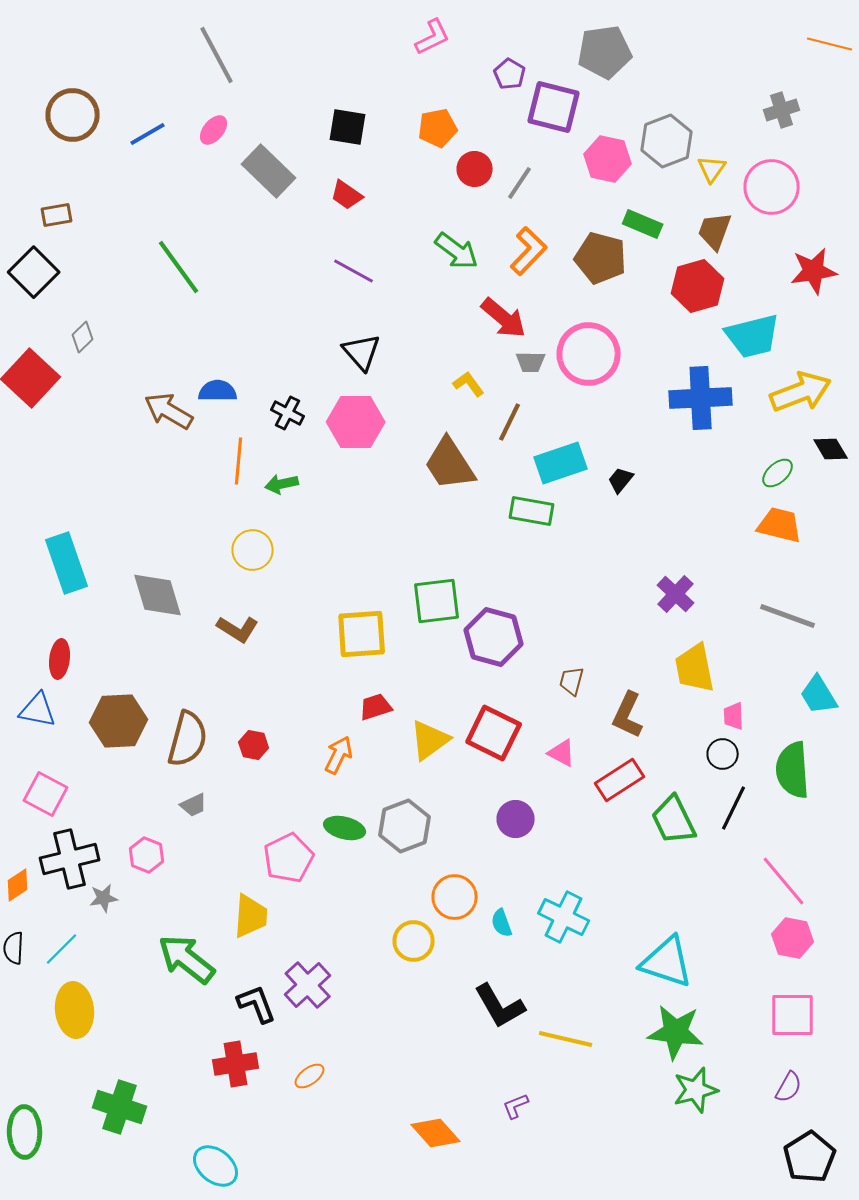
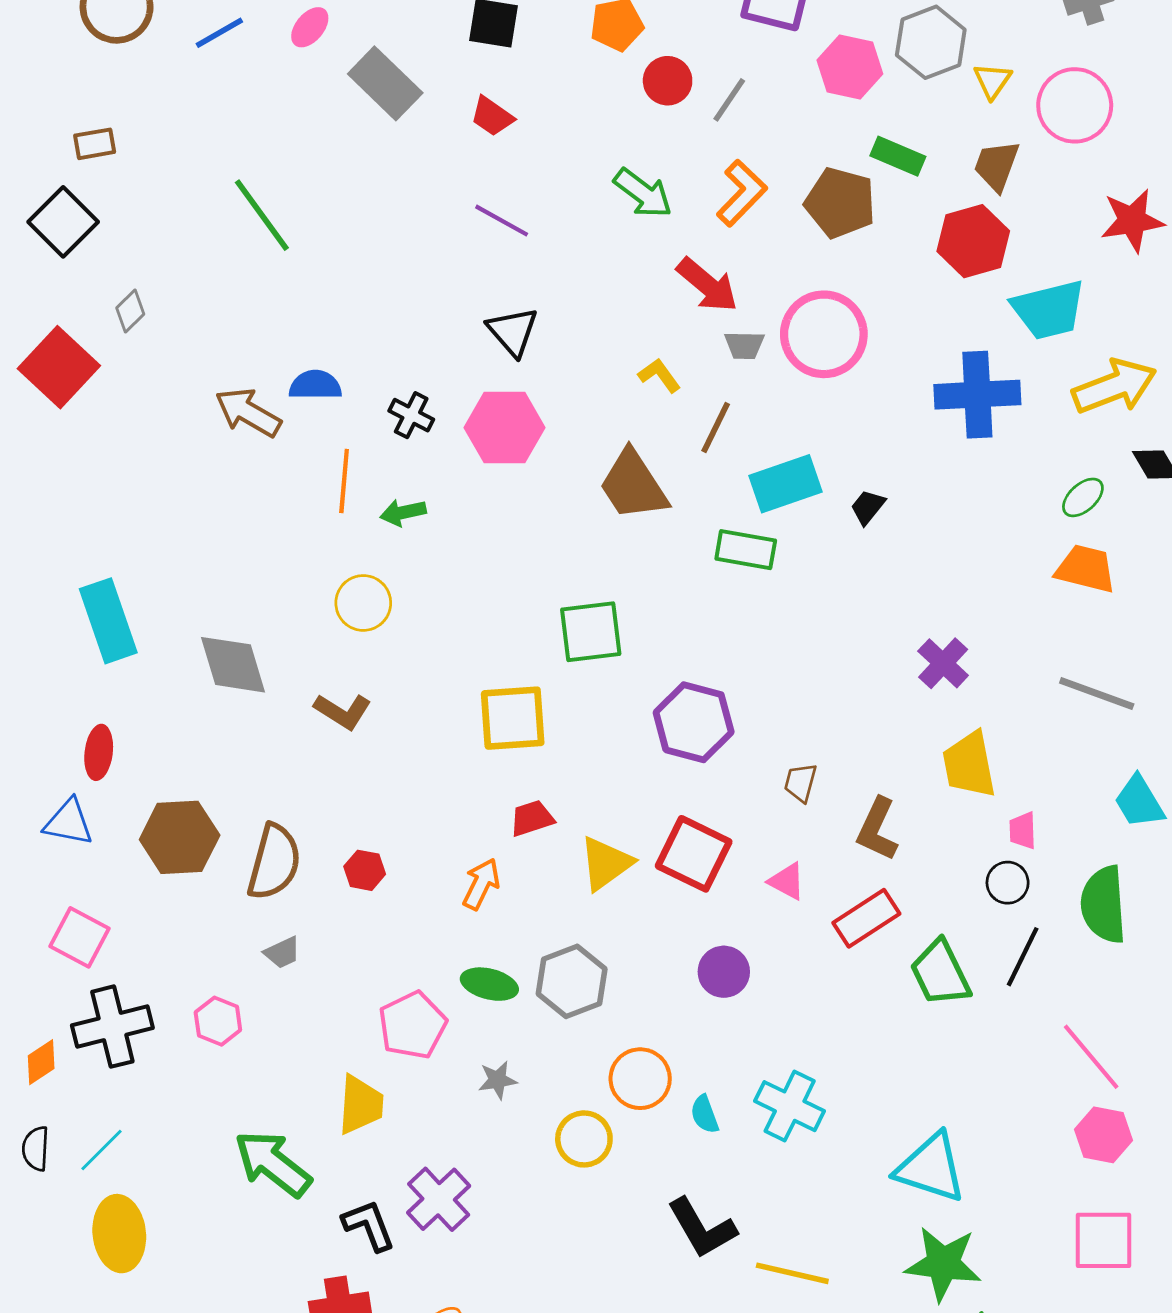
green square: (437, 601) -> (591, 632), moved
gray star: (104, 898) -> (498, 1080), moved

